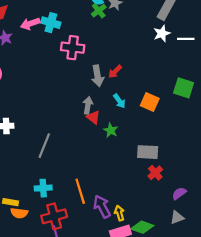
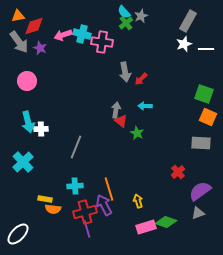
pink cross: (73, 48) -> (102, 42), moved
gray arrow: (98, 76) -> (125, 72), moved
cyan arrow: (119, 101) -> (145, 106), turned 128
orange square: (150, 102) -> (208, 117), moved
gray rectangle: (148, 152) -> (201, 143), moved
purple semicircle: (179, 193) -> (200, 191), size x1.6
purple arrow: (102, 207) -> (104, 205), moved
yellow arrow: (119, 213) -> (138, 201), moved

